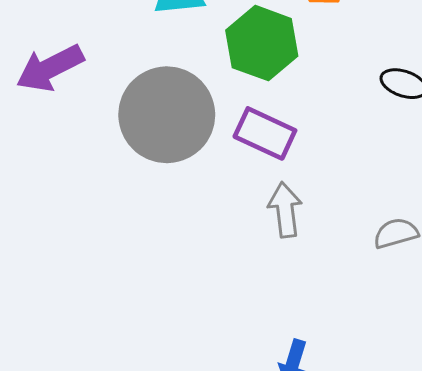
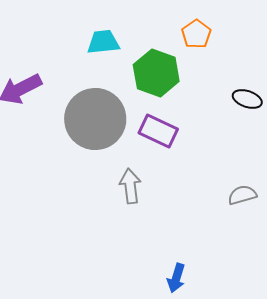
gray arrow: (285, 210) -> (130, 186), moved

